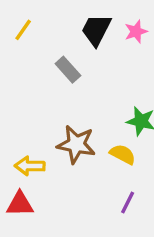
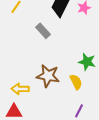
yellow semicircle: (123, 154) -> (76, 82), turned 35

